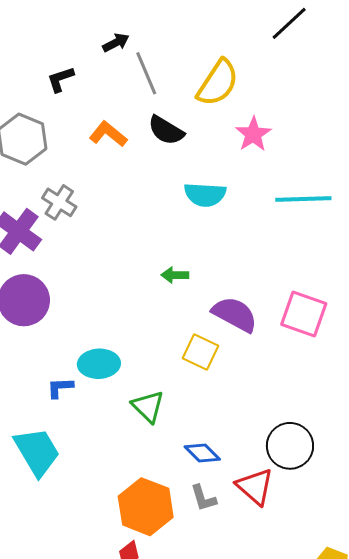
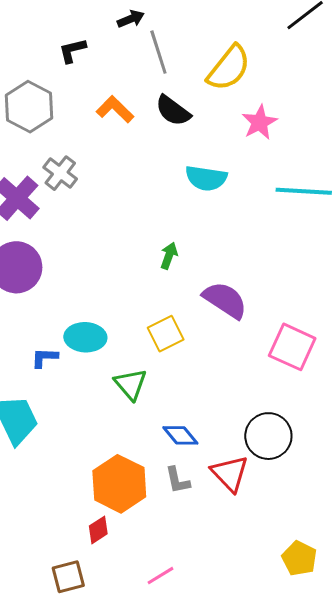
green arrow: (175, 275) -> (169, 256), turned 104
pink square: (304, 314) -> (292, 347), moved
yellow square: (200, 352) -> (166, 334), moved, turned 33

